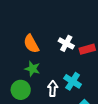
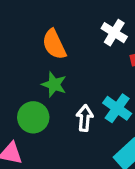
white cross: (66, 43) -> (114, 33), moved

